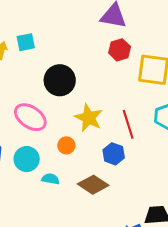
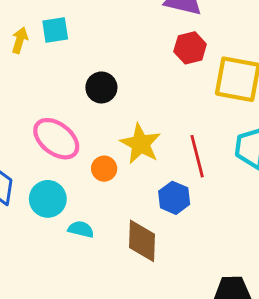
black circle: (60, 80) -> (101, 87), size x0.7
orange circle: (66, 145) -> (104, 169), moved
brown diamond: (93, 185) -> (142, 241), turned 56

